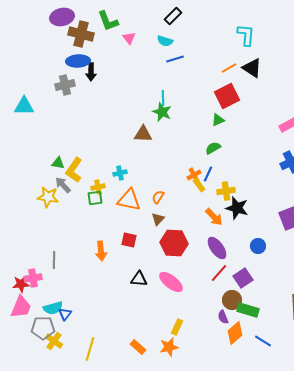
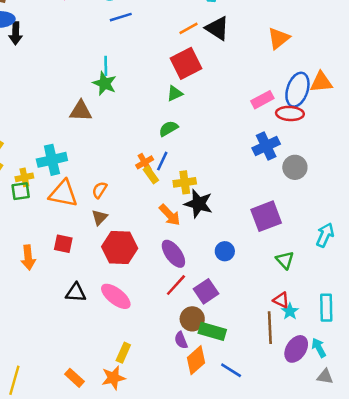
cyan cross: (120, 173) -> (52, 160), size x1.6

